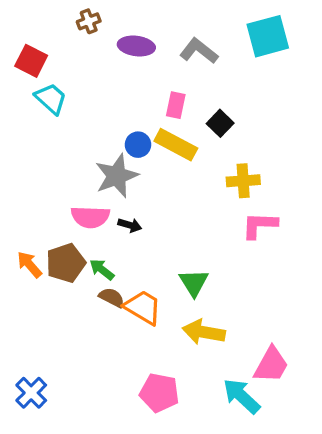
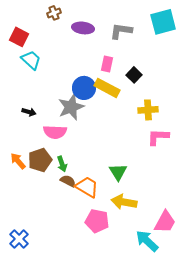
gray L-shape: (199, 51) -> (121, 31), turned -30
blue circle: (138, 145) -> (84, 88), size x1.5
black arrow: (130, 225) -> (29, 112), moved
green arrow: (102, 270) -> (62, 164), turned -147
pink pentagon: (159, 393) -> (97, 221), moved

